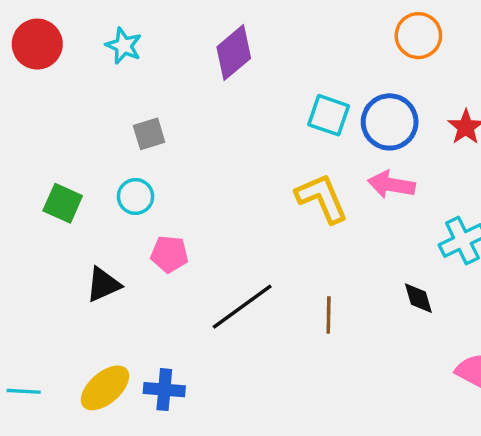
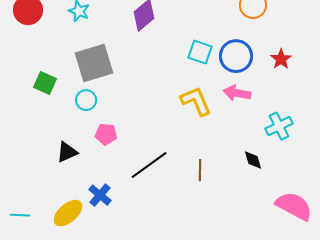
gray square: (149, 134) -> (94, 63), size x2.0
green square: (63, 203) -> (45, 83), moved
blue cross: (164, 390) -> (100, 195), moved, turned 35

